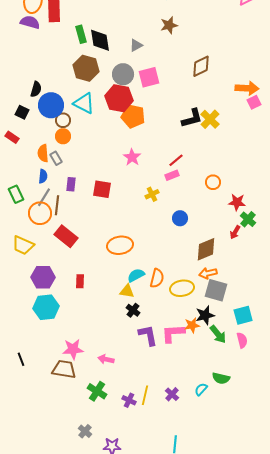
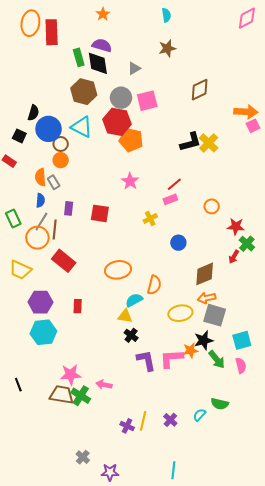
purple semicircle: (30, 22) -> (102, 45), moved
orange semicircle: (157, 278) -> (154, 285), moved
green cross: (97, 391) -> (81, 396), moved

